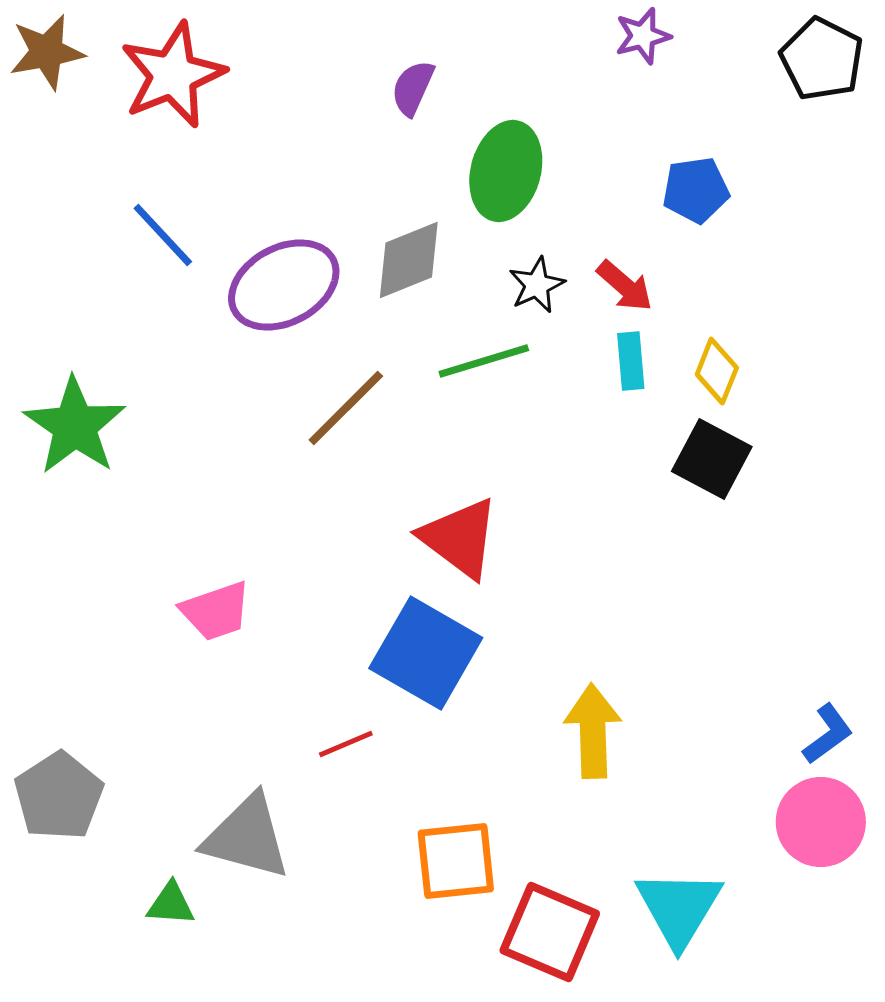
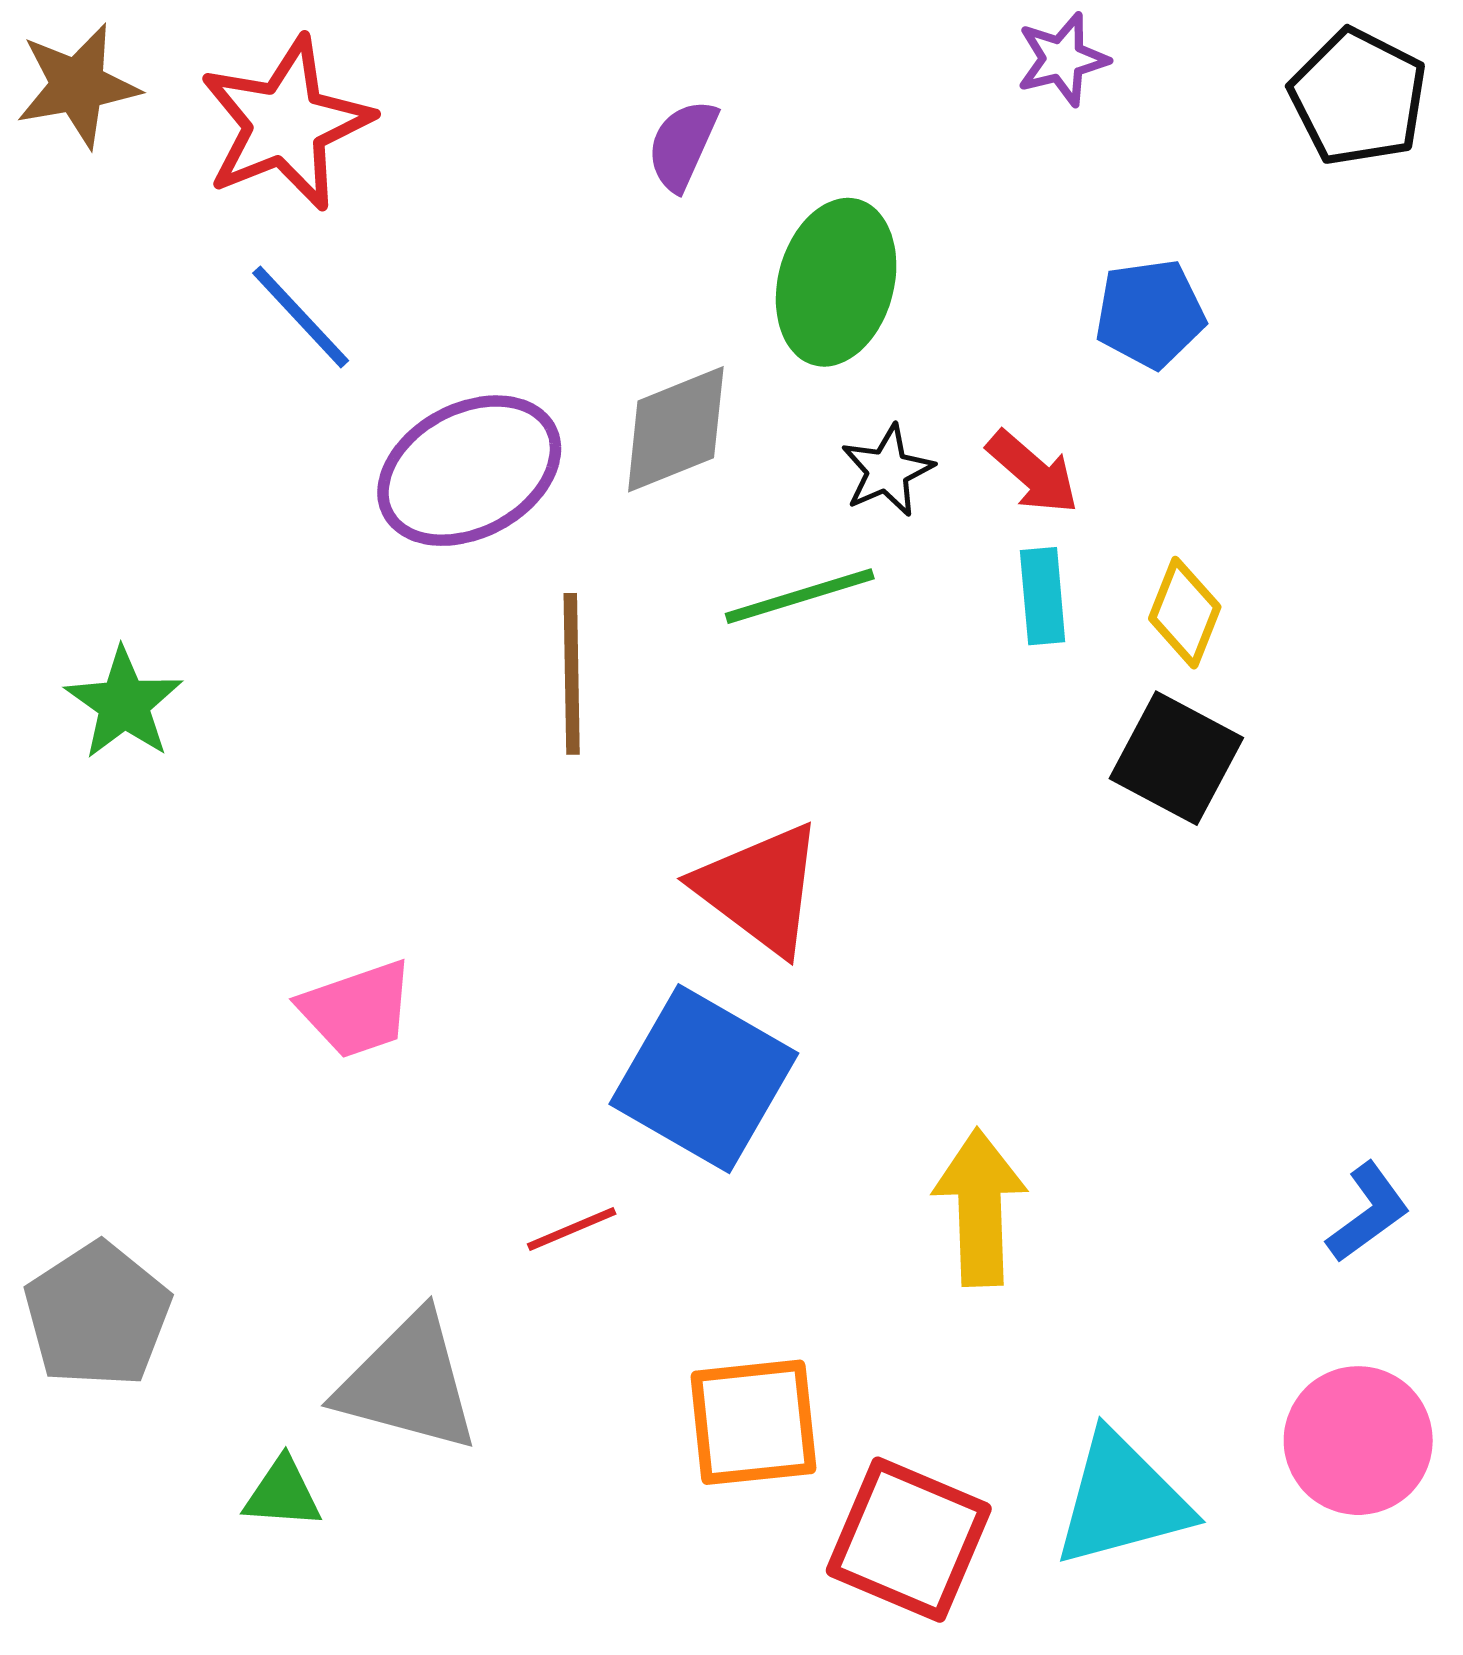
blue line: (163, 235) -> (301, 317), moved
brown line: (346, 408) -> (572, 674), turned -46
green star: (75, 426) -> (124, 704), size x0.7
pink circle: (821, 822) -> (1358, 1441), moved
cyan triangle: (679, 908) -> (1122, 1500), turned 44

